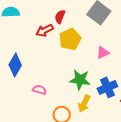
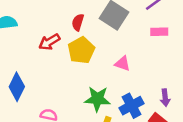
red semicircle: (60, 17) -> (78, 22), moved
pink triangle: (103, 53) -> (123, 64), turned 48

